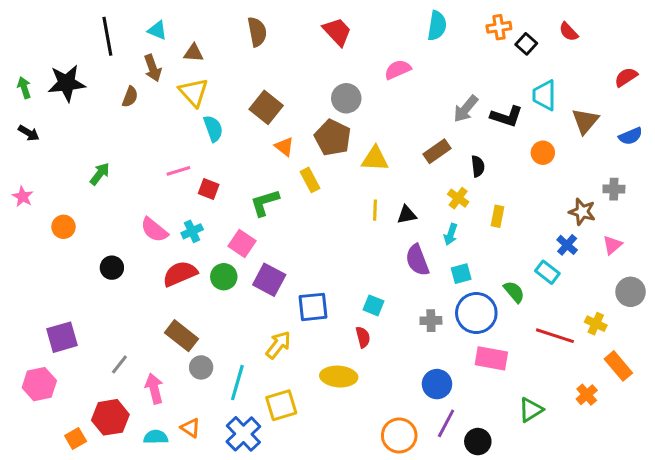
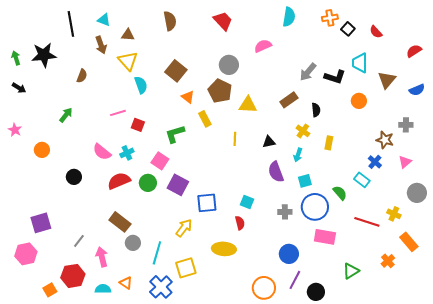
red semicircle: (569, 32) -> (376, 32), moved
brown semicircle: (130, 97) -> (82, 76), moved
yellow line: (375, 210) -> (235, 139), moved

